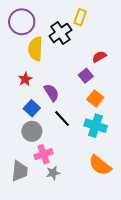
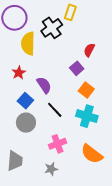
red semicircle: (99, 57) -> (89, 50), turned -32
pink cross: (44, 154) -> (58, 144), moved
gray star: (53, 173) -> (51, 169), moved

